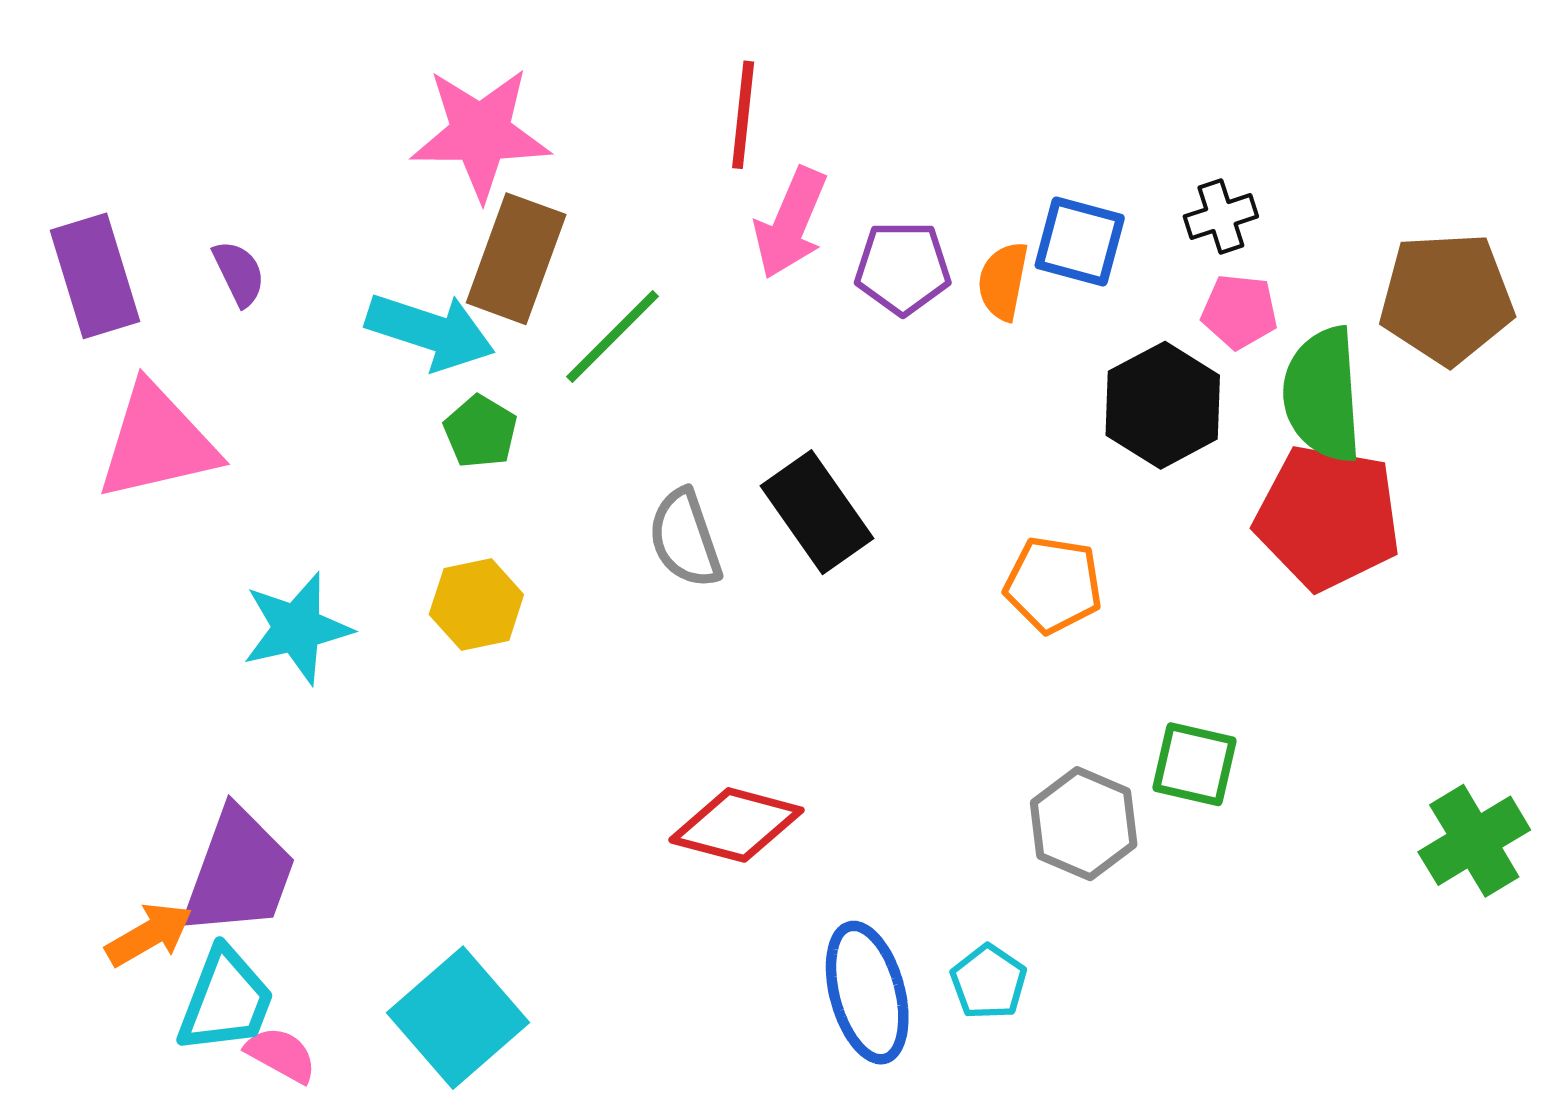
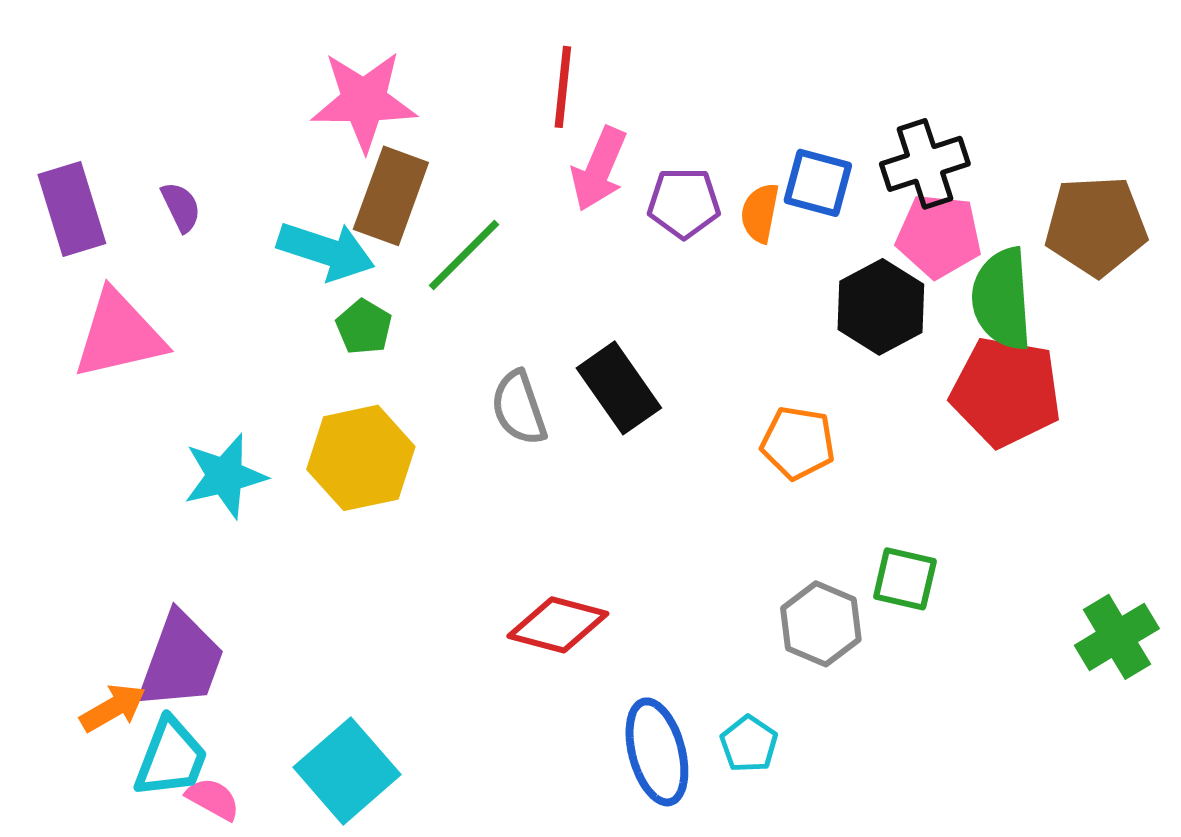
black cross: (1221, 216) -> (925, 164), size x1.6
pink pentagon: (1239, 311) -> (939, 236), size x1.5
yellow hexagon: (476, 605) -> (361, 458), size x1.5

